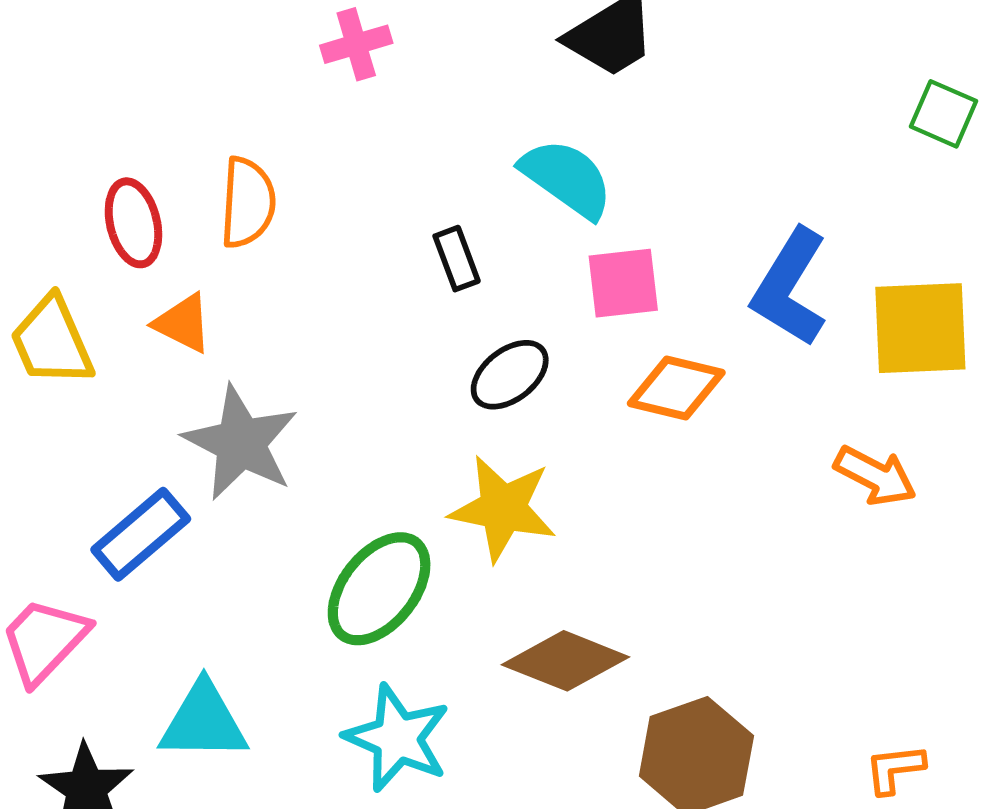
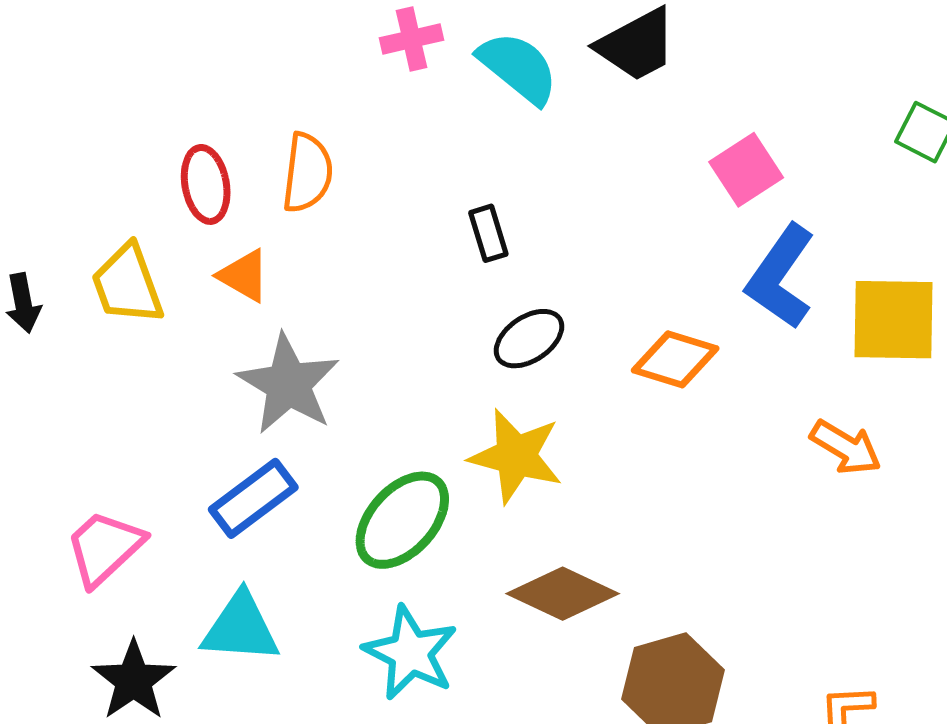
cyan semicircle: (567, 178) -> (518, 68), moved
pink square: (623, 283) -> (746, 170), moved, turned -30
blue rectangle: (141, 534) -> (253, 498), moved

